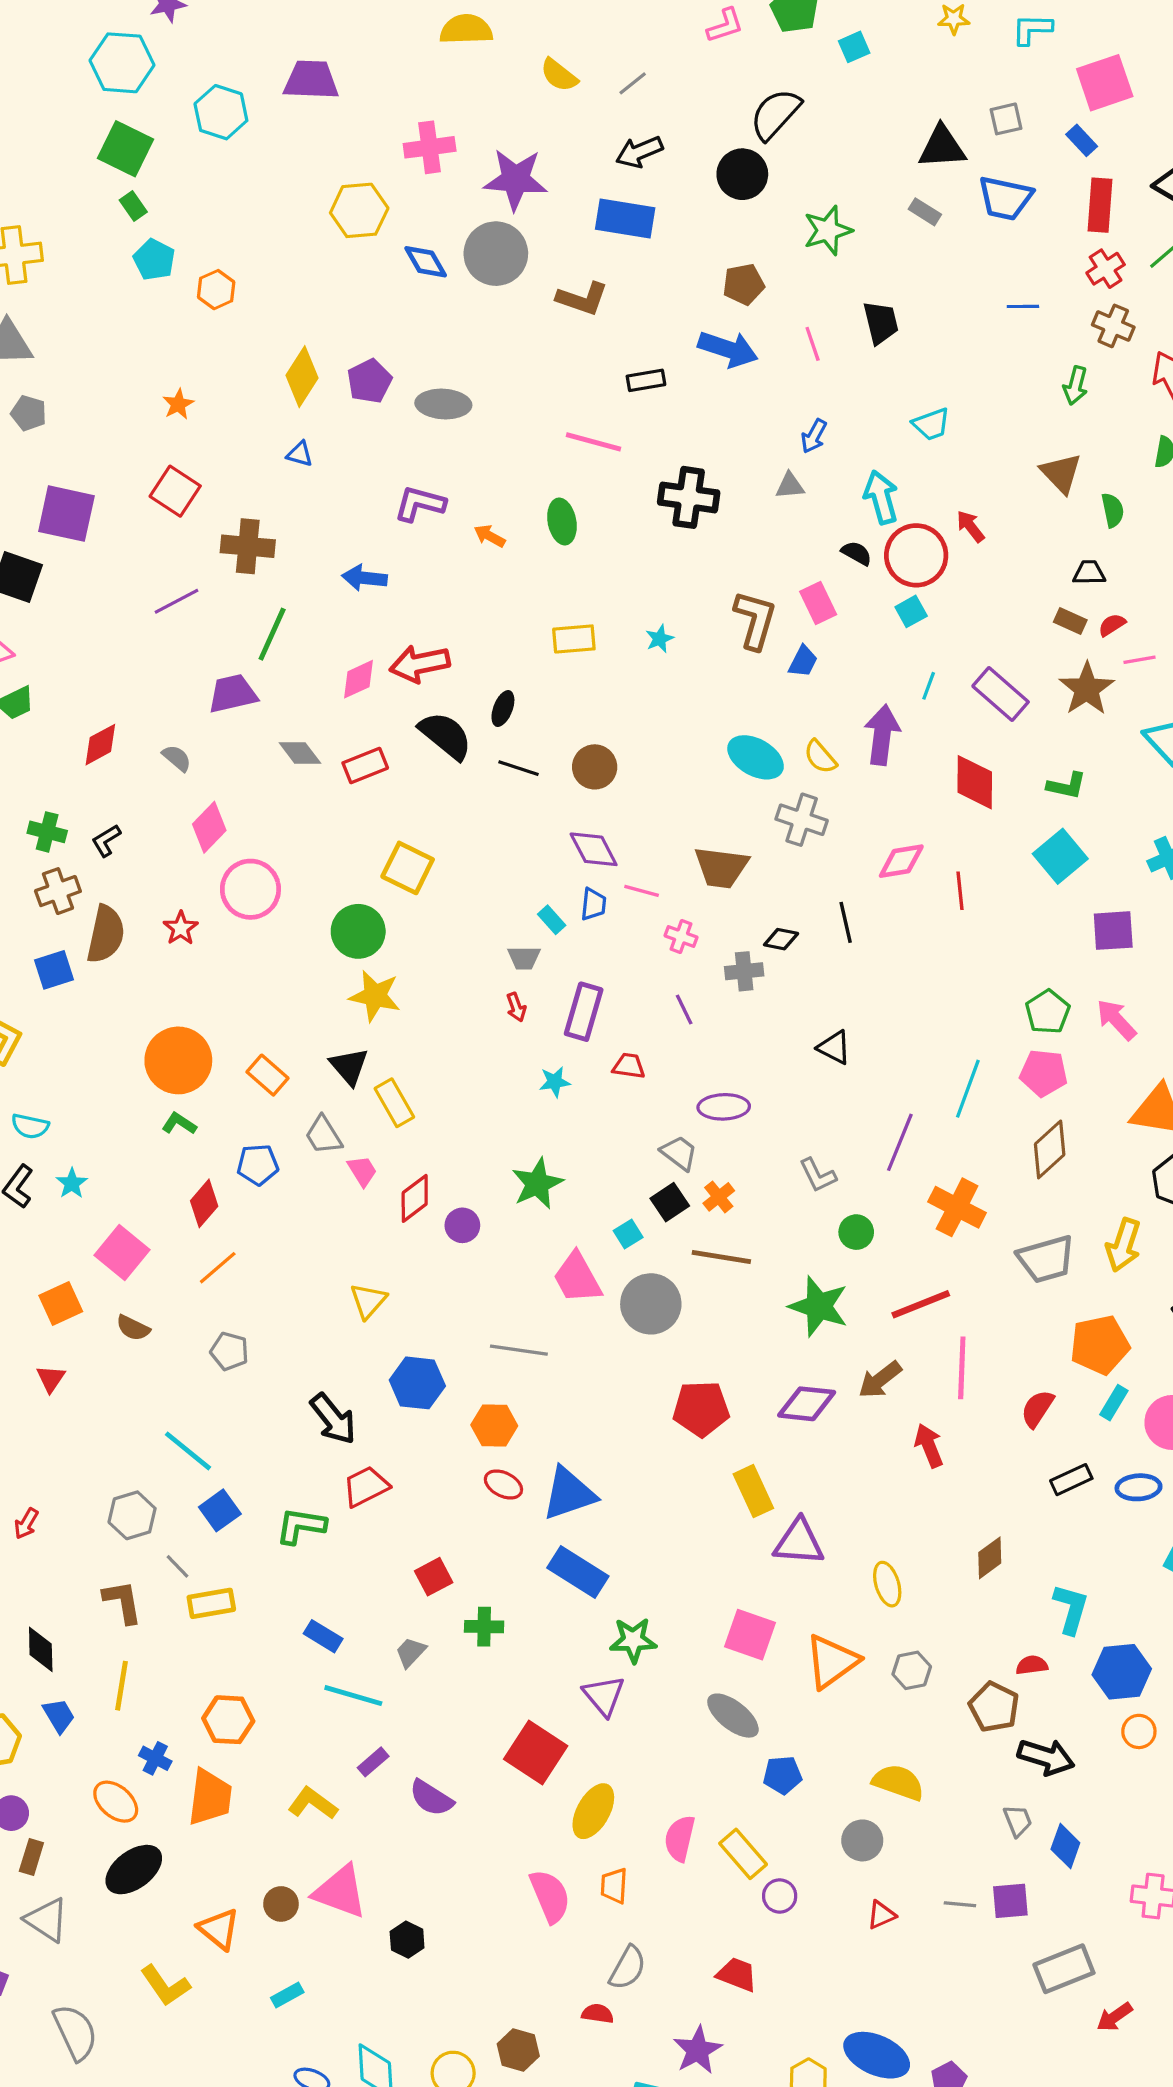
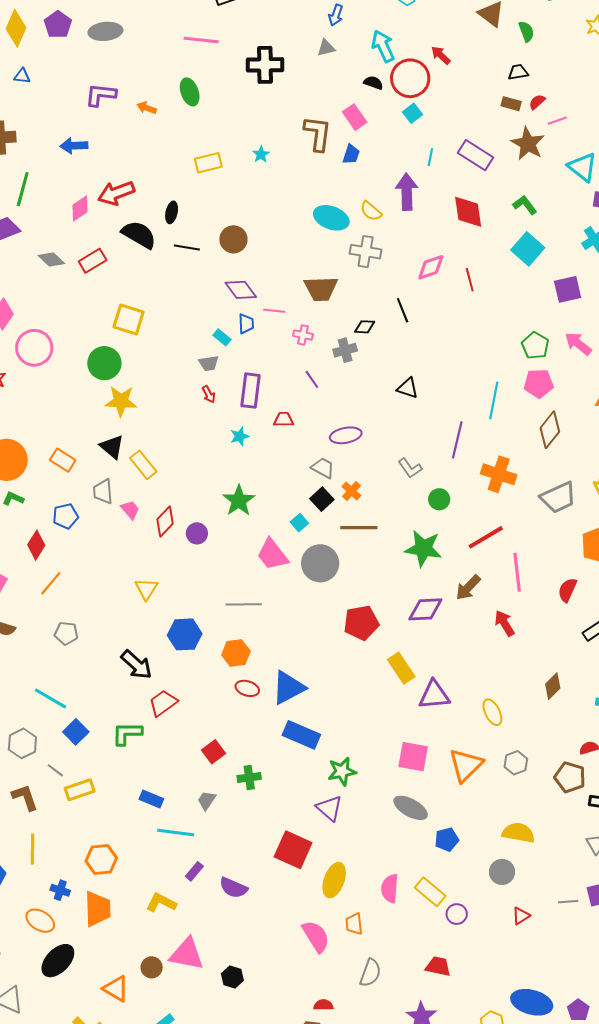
green L-shape: (1067, 786) -> (525, 205), turned -130
gray trapezoid: (323, 1135) -> (103, 492), turned 36
red semicircle: (598, 2014) -> (323, 1005), moved

